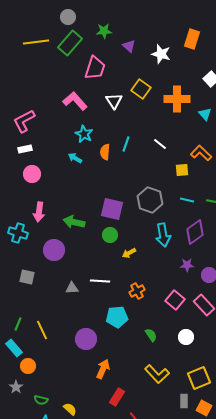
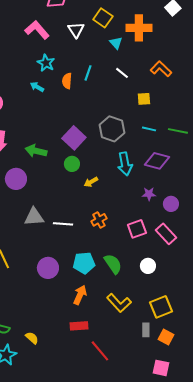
cyan triangle: (205, 114) -> (116, 43), moved
orange L-shape: (201, 153) -> (161, 69), moved
purple square: (112, 209) -> (74, 138), turned 30
purple diamond: (195, 232) -> (157, 161), turned 50
white line: (100, 281) -> (63, 224), moved
gray triangle: (72, 288) -> (34, 217), size x1.5
pink square: (175, 300) -> (137, 229), turned 30
cyan pentagon: (117, 317) -> (84, 263), moved
green semicircle: (151, 335) -> (113, 264), size x1.5
orange arrow: (103, 369) -> (80, 295), moved
red rectangle: (117, 397) -> (79, 326), turned 54

